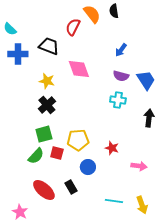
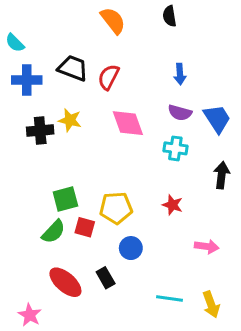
orange semicircle: (92, 14) -> (113, 21), moved
red semicircle: (73, 27) -> (109, 77), moved
blue arrow: (121, 50) -> (180, 74), turned -40
pink diamond: (79, 69) -> (128, 123), moved
black cross: (47, 105) -> (40, 131), moved, turned 36
red star: (112, 148) -> (172, 205), moved

